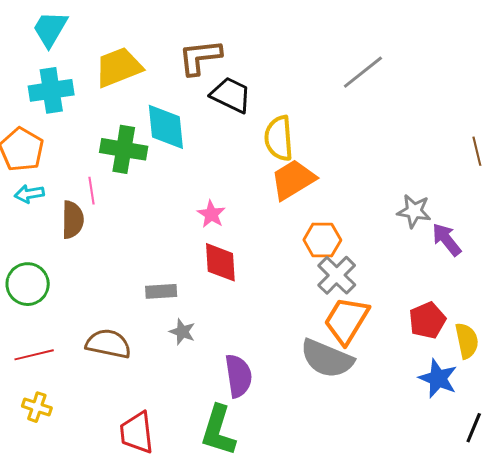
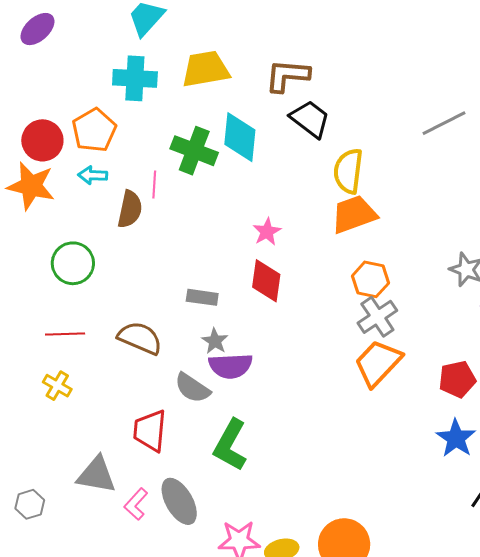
gray semicircle: (327, 359) -> (192, 388), moved, size x0.7
purple semicircle: (238, 376) -> (231, 366), moved, turned 84

